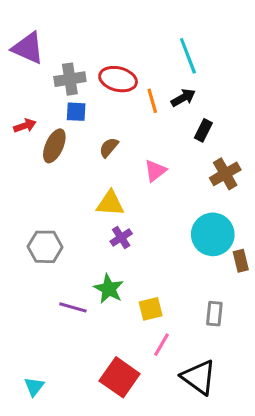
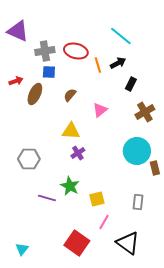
cyan line: (188, 56) -> (121, 36), turned -30

